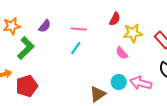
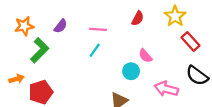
yellow star: (133, 33) -> (175, 16), moved, turned -30
cyan circle: (119, 82) -> (131, 71), moved

